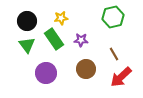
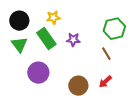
green hexagon: (113, 17) -> (114, 29), moved
brown circle: (86, 69) -> (78, 86), moved
red arrow: (121, 77) -> (105, 82), moved, size x0.6

